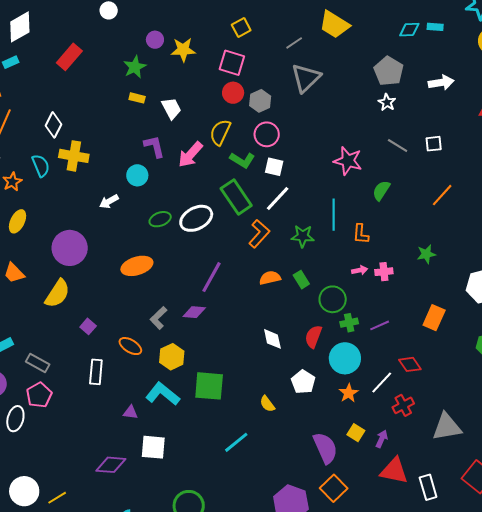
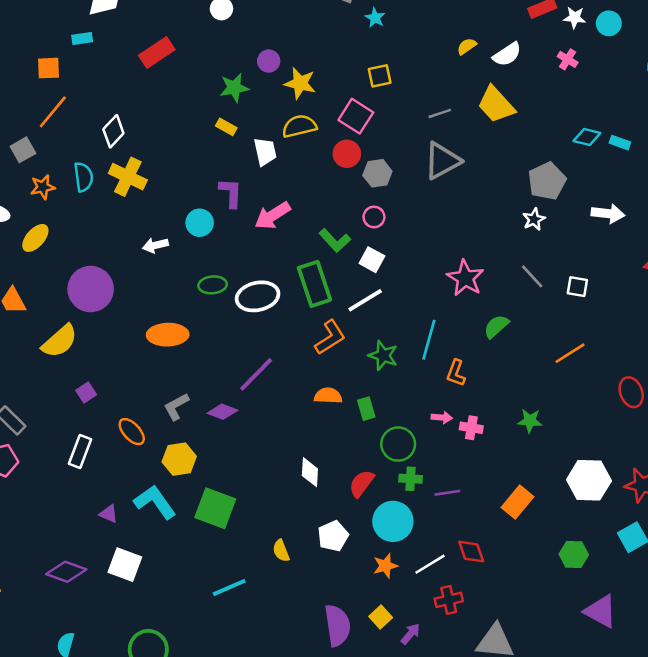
yellow semicircle: (220, 132) -> (299, 126), moved, turned 36
pink circle: (267, 134) -> (374, 217), size x0.7

